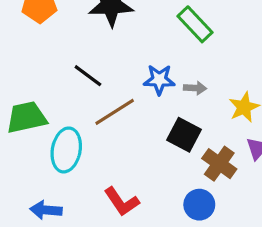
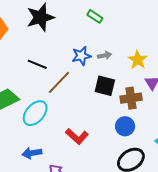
green rectangle: (195, 24) -> (95, 16), size x0.7
cyan ellipse: (66, 150) -> (35, 113), turned 44
brown cross: (219, 164) -> (131, 98), turned -30

